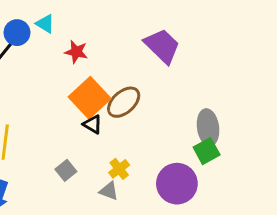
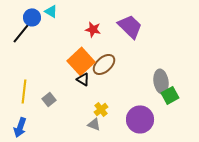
red star: (76, 52) -> (93, 29), moved
green square: (207, 151) -> (170, 95), moved
gray square: (66, 170) -> (49, 99), moved

